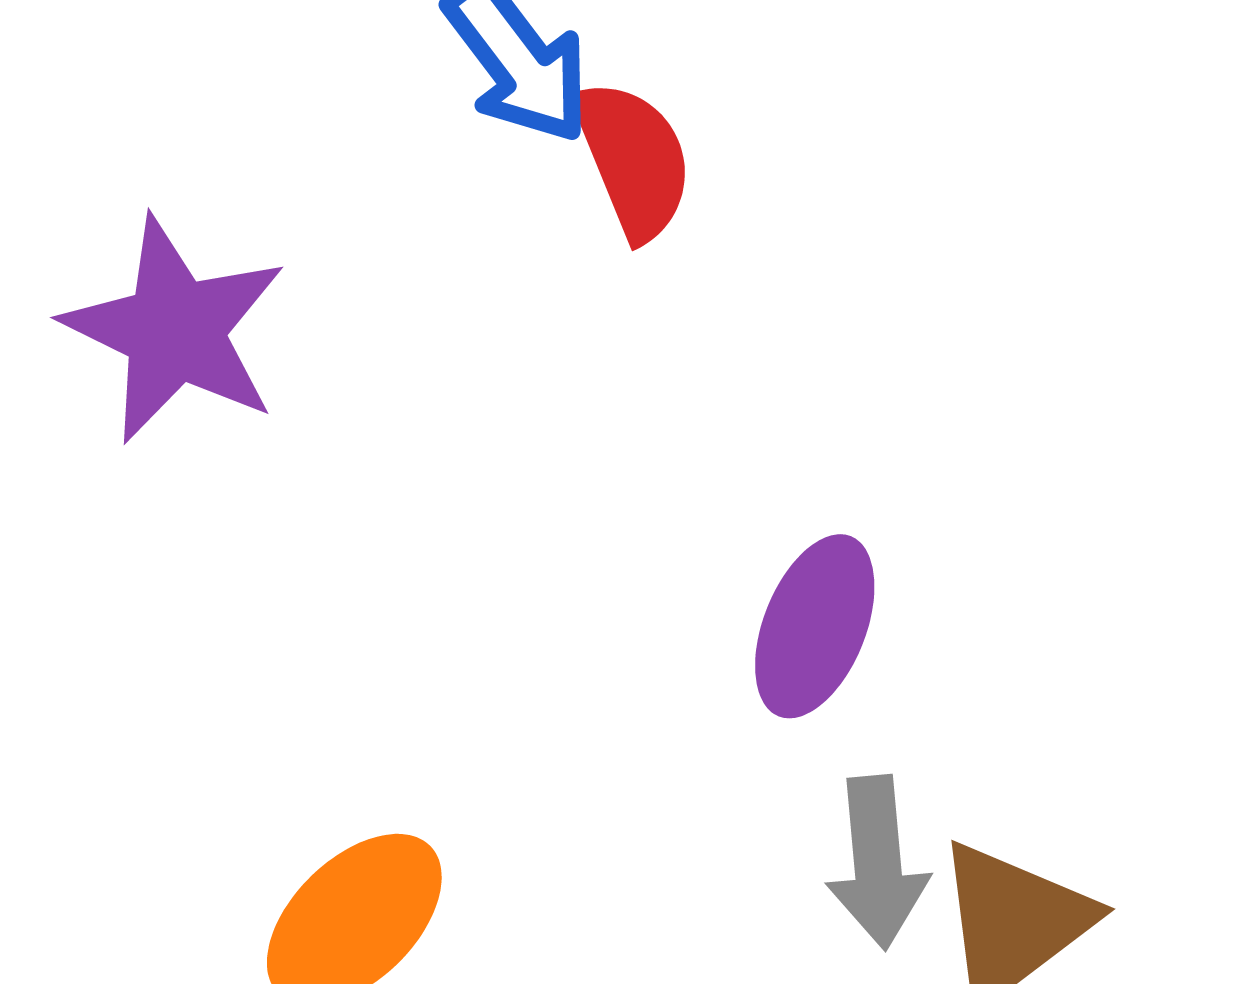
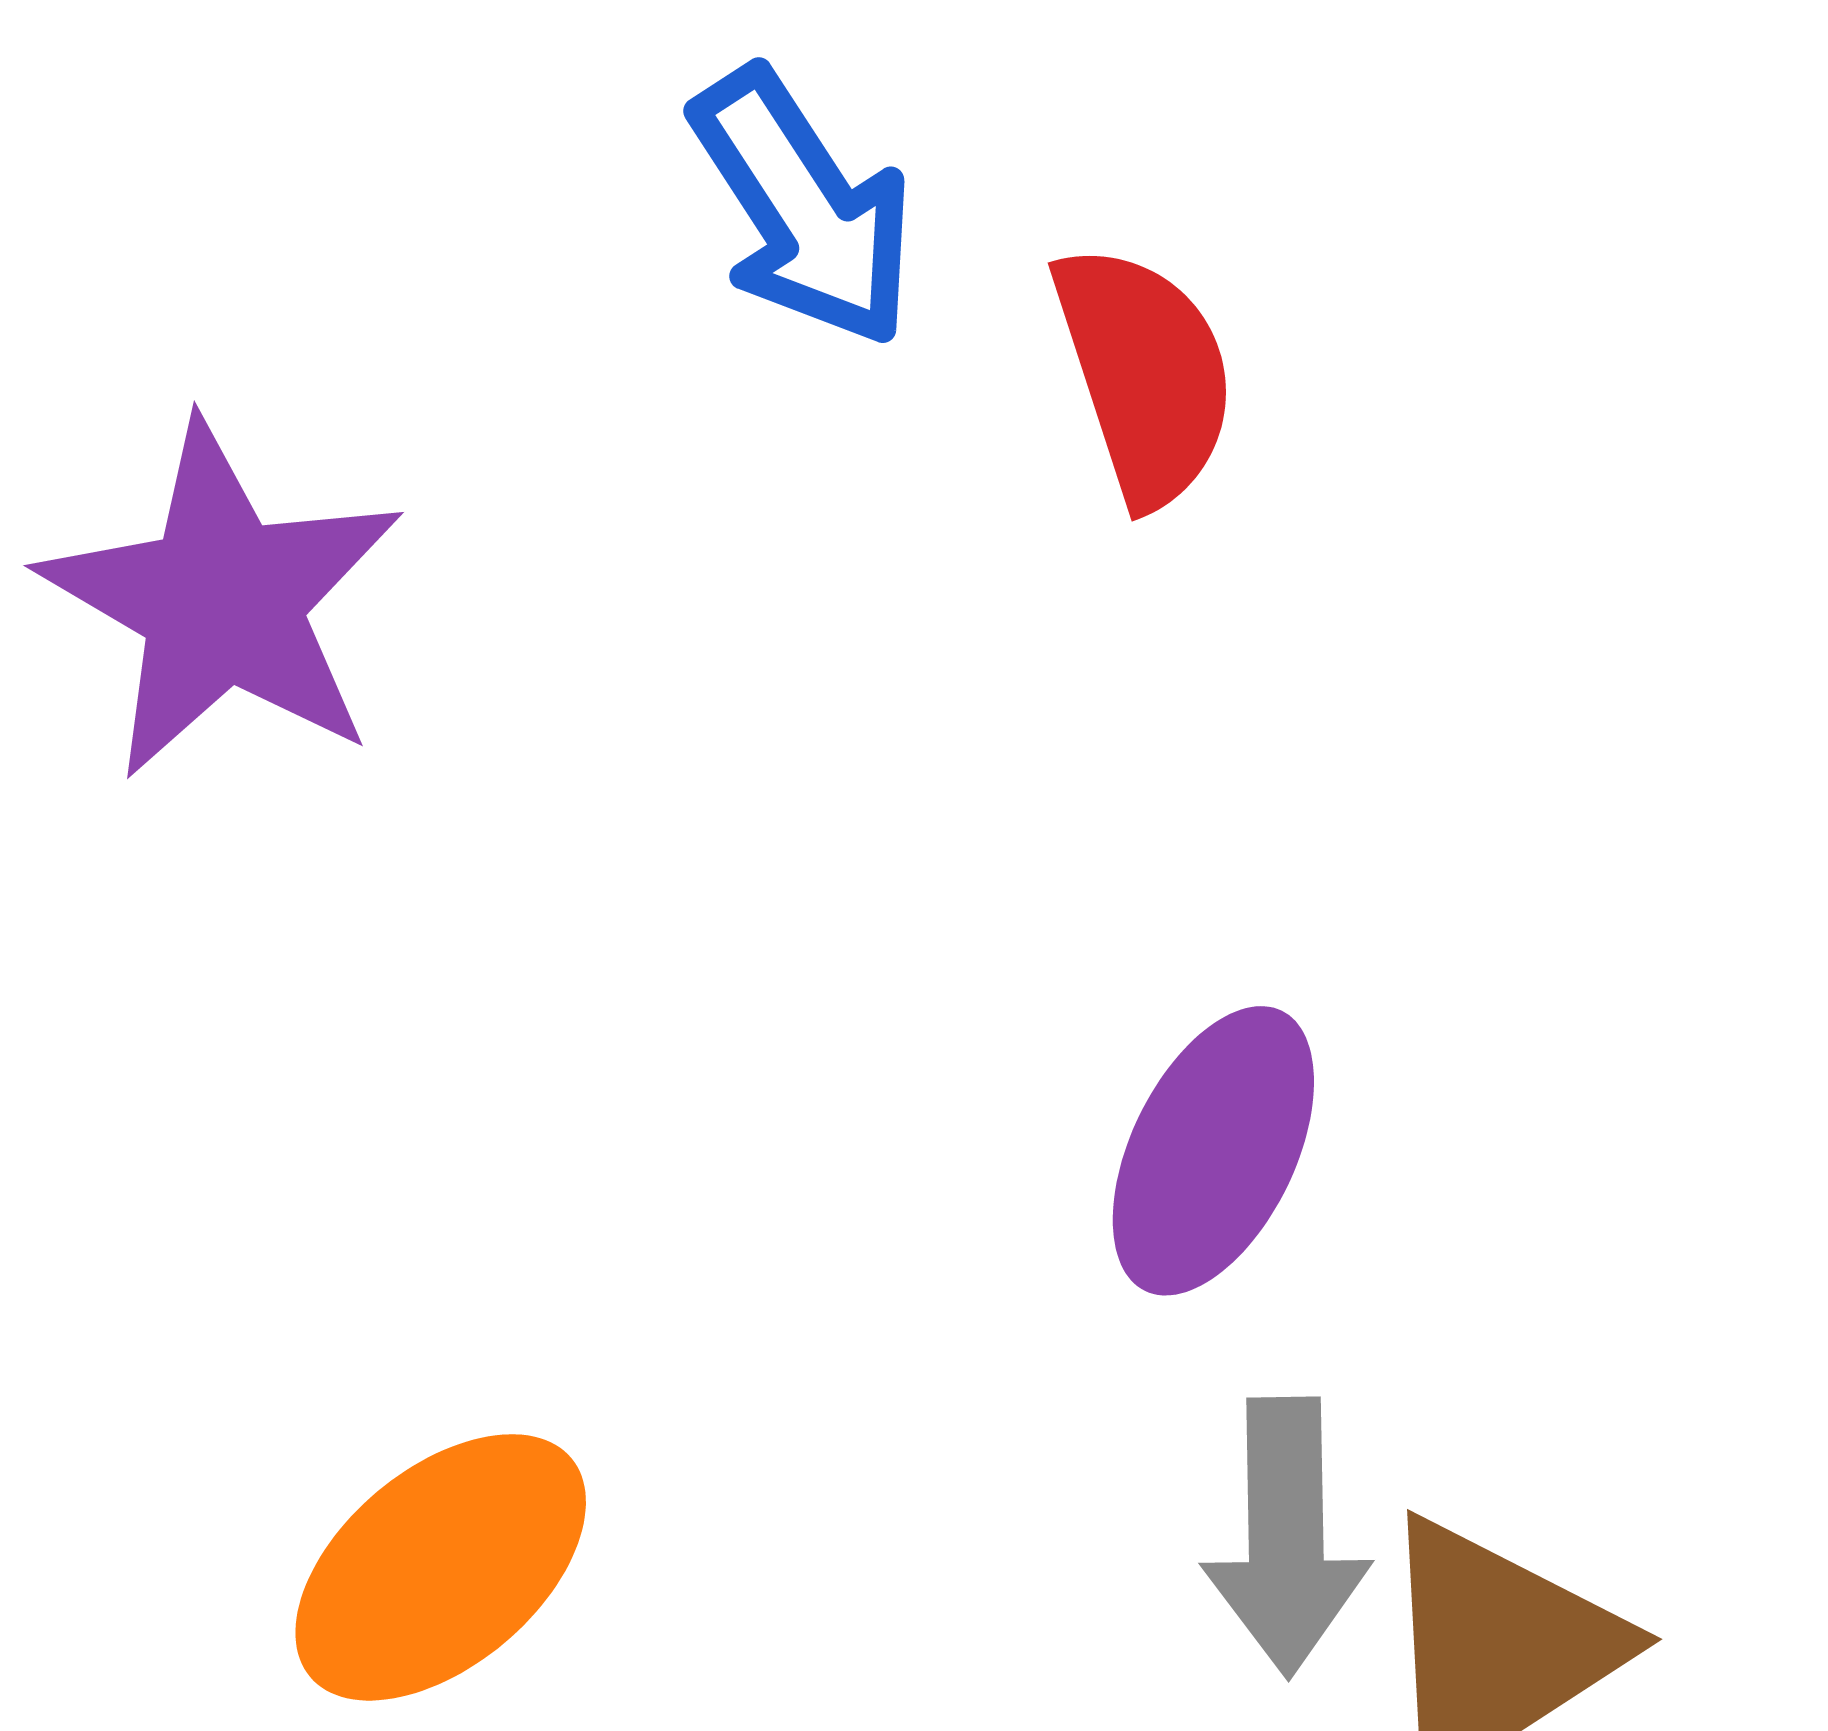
red semicircle: (633, 159) -> (1145, 374), moved

